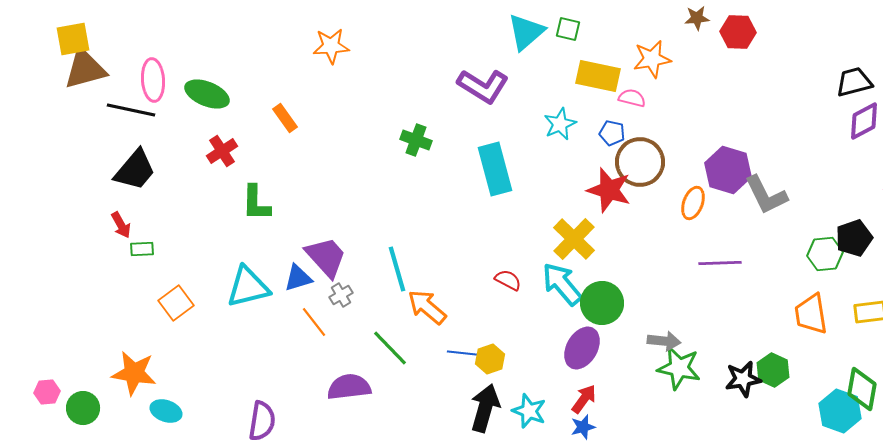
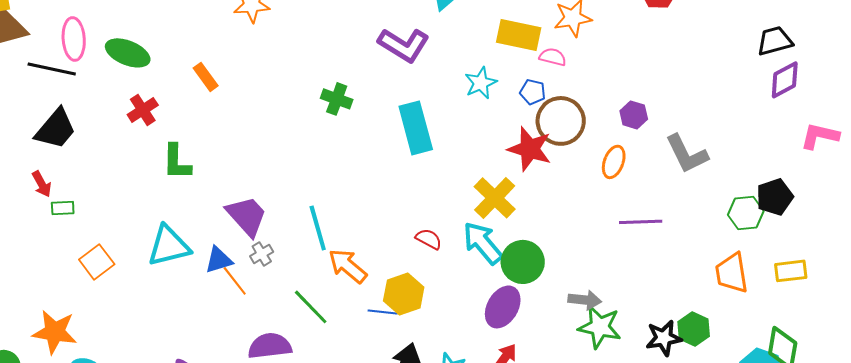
purple hexagon: (728, 170) -> (634, 115), moved, size x0.6
blue triangle: (298, 278) -> (219, 260), moved
yellow hexagon: (490, 359) -> (404, 294), moved, size x1.4

